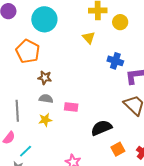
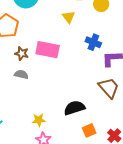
pink rectangle: (71, 107) -> (48, 50), moved, size x1.6
yellow star: (45, 120) -> (39, 120), moved

